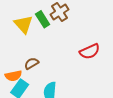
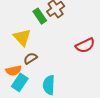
yellow triangle: (23, 24) -> (22, 37), moved

